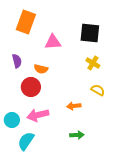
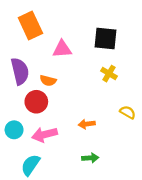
orange rectangle: (26, 22) -> (30, 26), turned -45
purple semicircle: (17, 61) -> (20, 71), size x1.6
yellow semicircle: (98, 90) -> (128, 112), moved
cyan circle: (12, 120) -> (14, 130), moved

